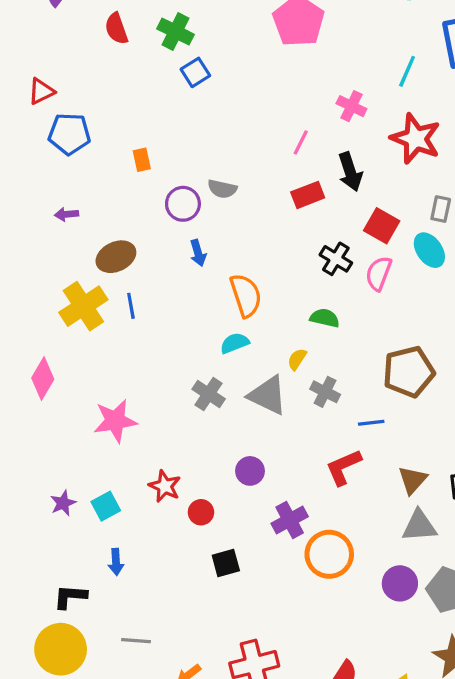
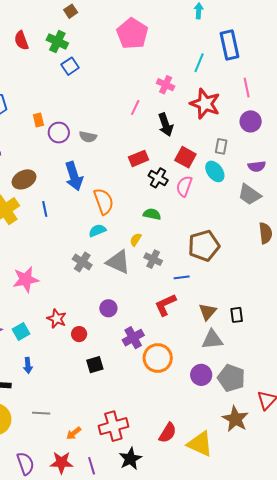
red rectangle: (308, 195) -> (138, 158), moved
purple circle: (183, 204) -> (59, 133), moved
blue arrow: (198, 253) -> (74, 176), size x1.8
blue line: (131, 306) -> (45, 209), moved

